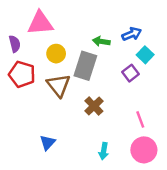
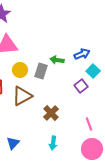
gray rectangle: (85, 66) -> (41, 71), moved, size x0.7
brown triangle: (59, 85) -> (22, 96), turned 40
cyan arrow: (104, 151) -> (53, 143), moved

